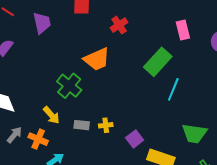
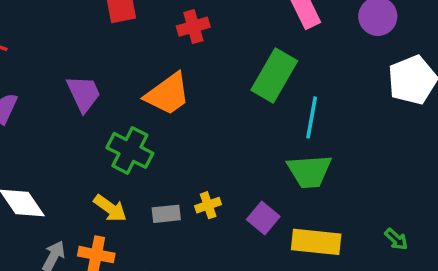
purple trapezoid: (42, 23) -> (84, 94), moved
red cross: (119, 25) -> (193, 27), turned 30
green trapezoid: (194, 133) -> (309, 171), moved

